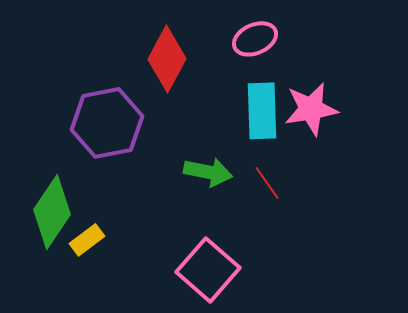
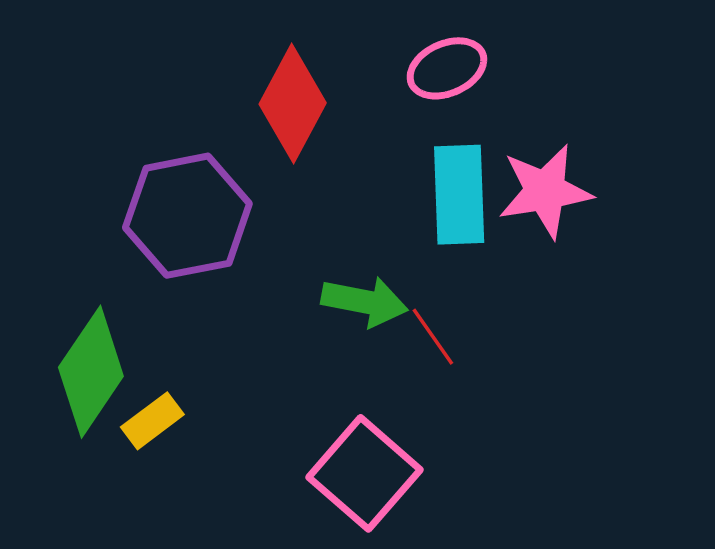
red line: (267, 183) -> (433, 337), moved

